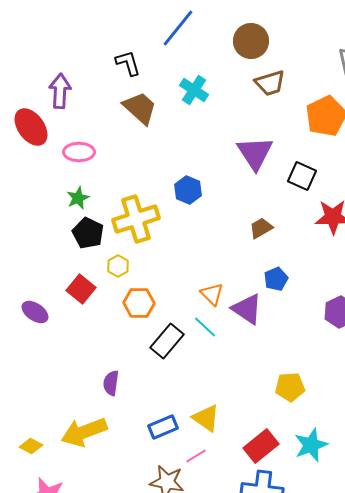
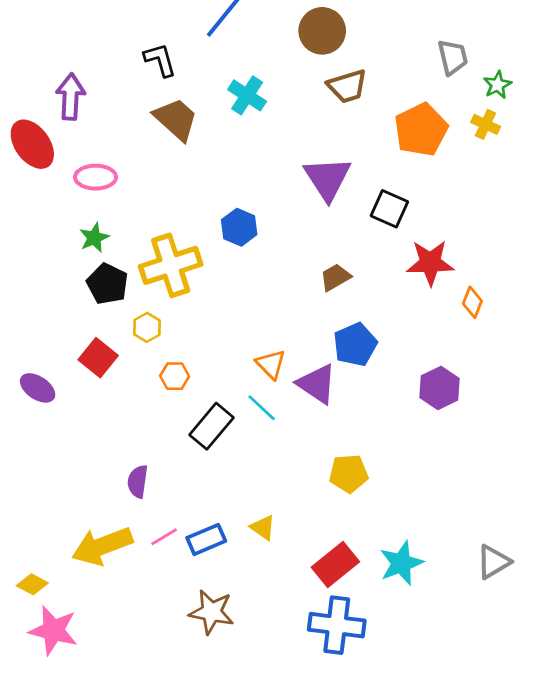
blue pentagon: (276, 279) -> (355, 344), size x1.4
orange hexagon: (139, 303) -> (175, 376), size x0.7
yellow pentagon: (290, 387) -> (349, 474), moved
yellow triangle: (206, 418) -> (263, 528), size x0.7
yellow diamond: (31, 446) -> (32, 584), moved
pink line: (196, 456) -> (164, 537), moved

